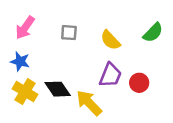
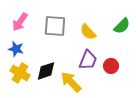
gray square: (69, 33) -> (55, 26), size x1.6
black diamond: (58, 89) -> (46, 71), turned -75

